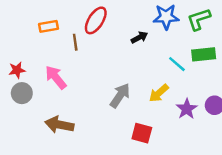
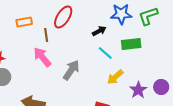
green rectangle: (204, 54) -> (131, 44), moved
cyan line: (177, 64) -> (105, 53), moved
pink arrow: (56, 77) -> (42, 57), moved
gray arrow: (120, 96) -> (71, 70), moved

